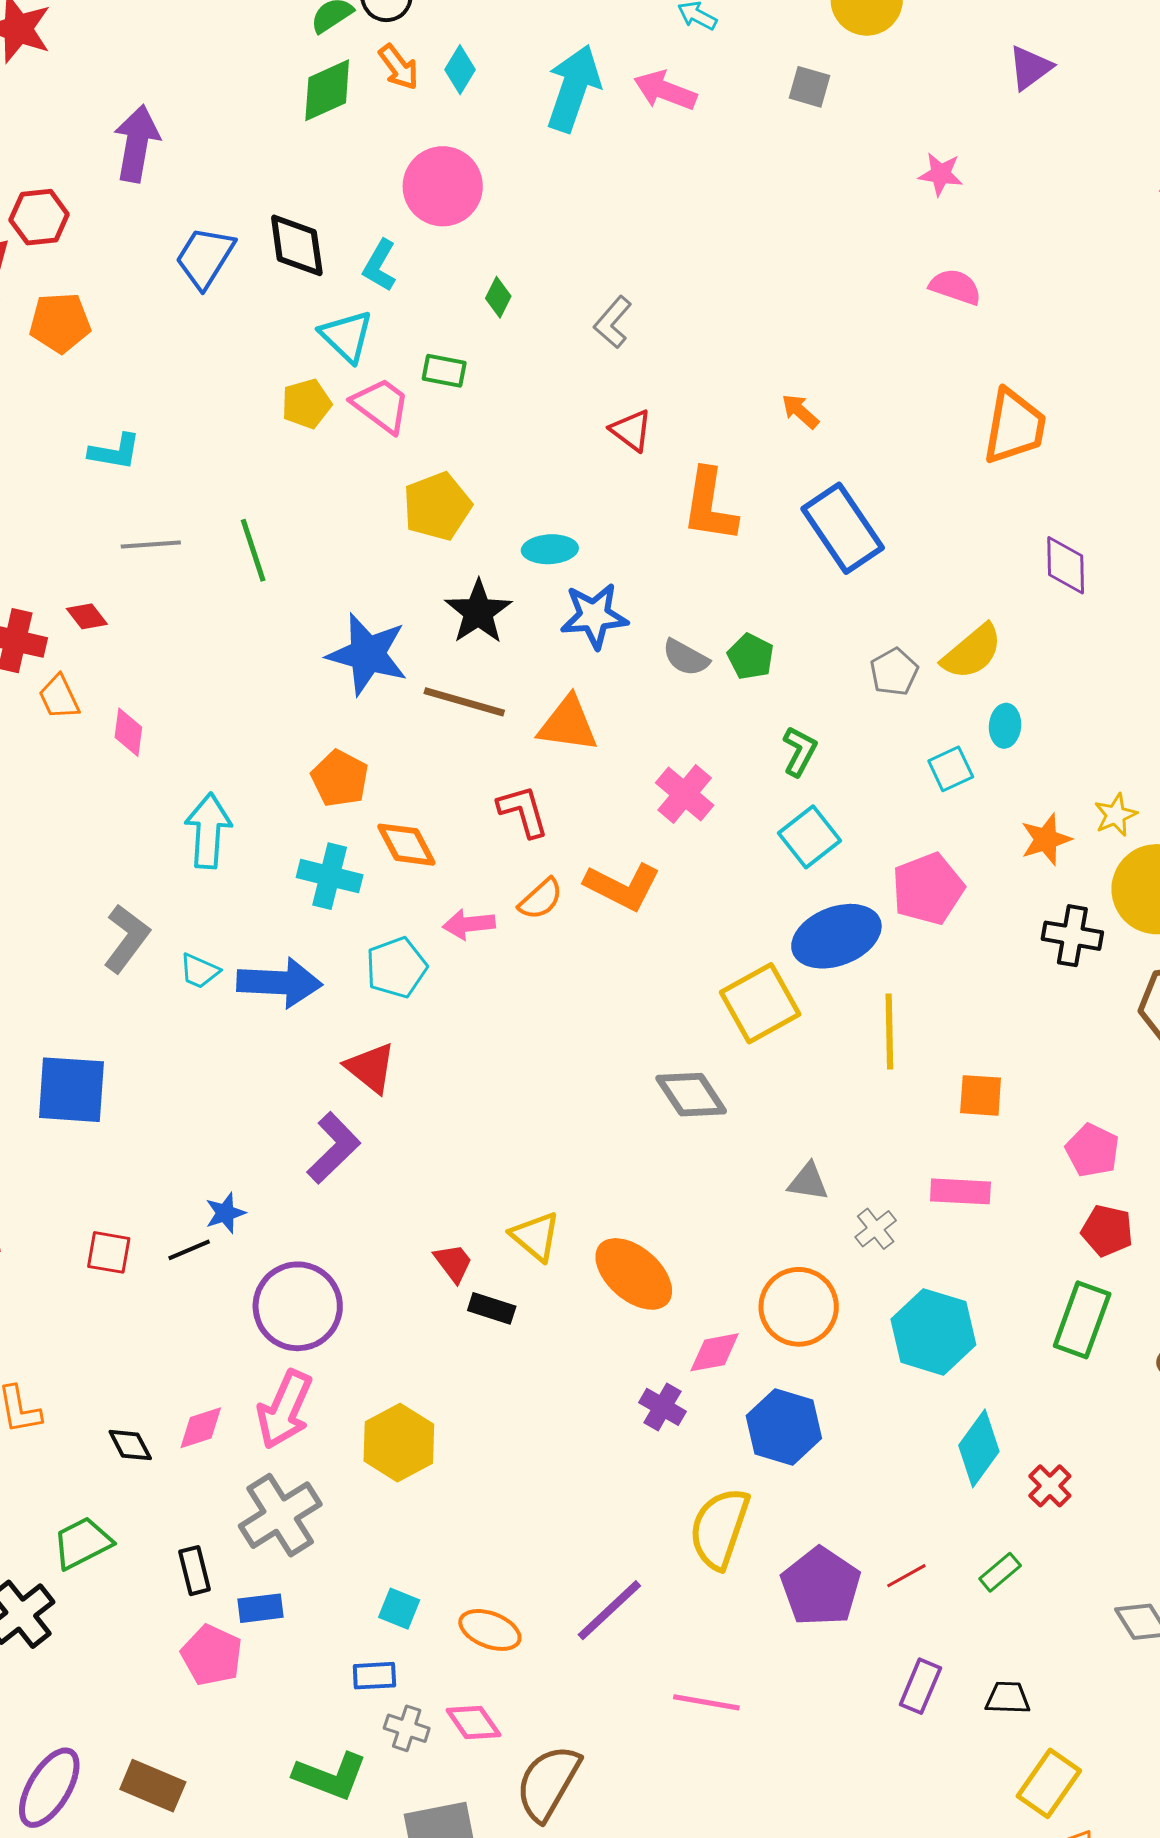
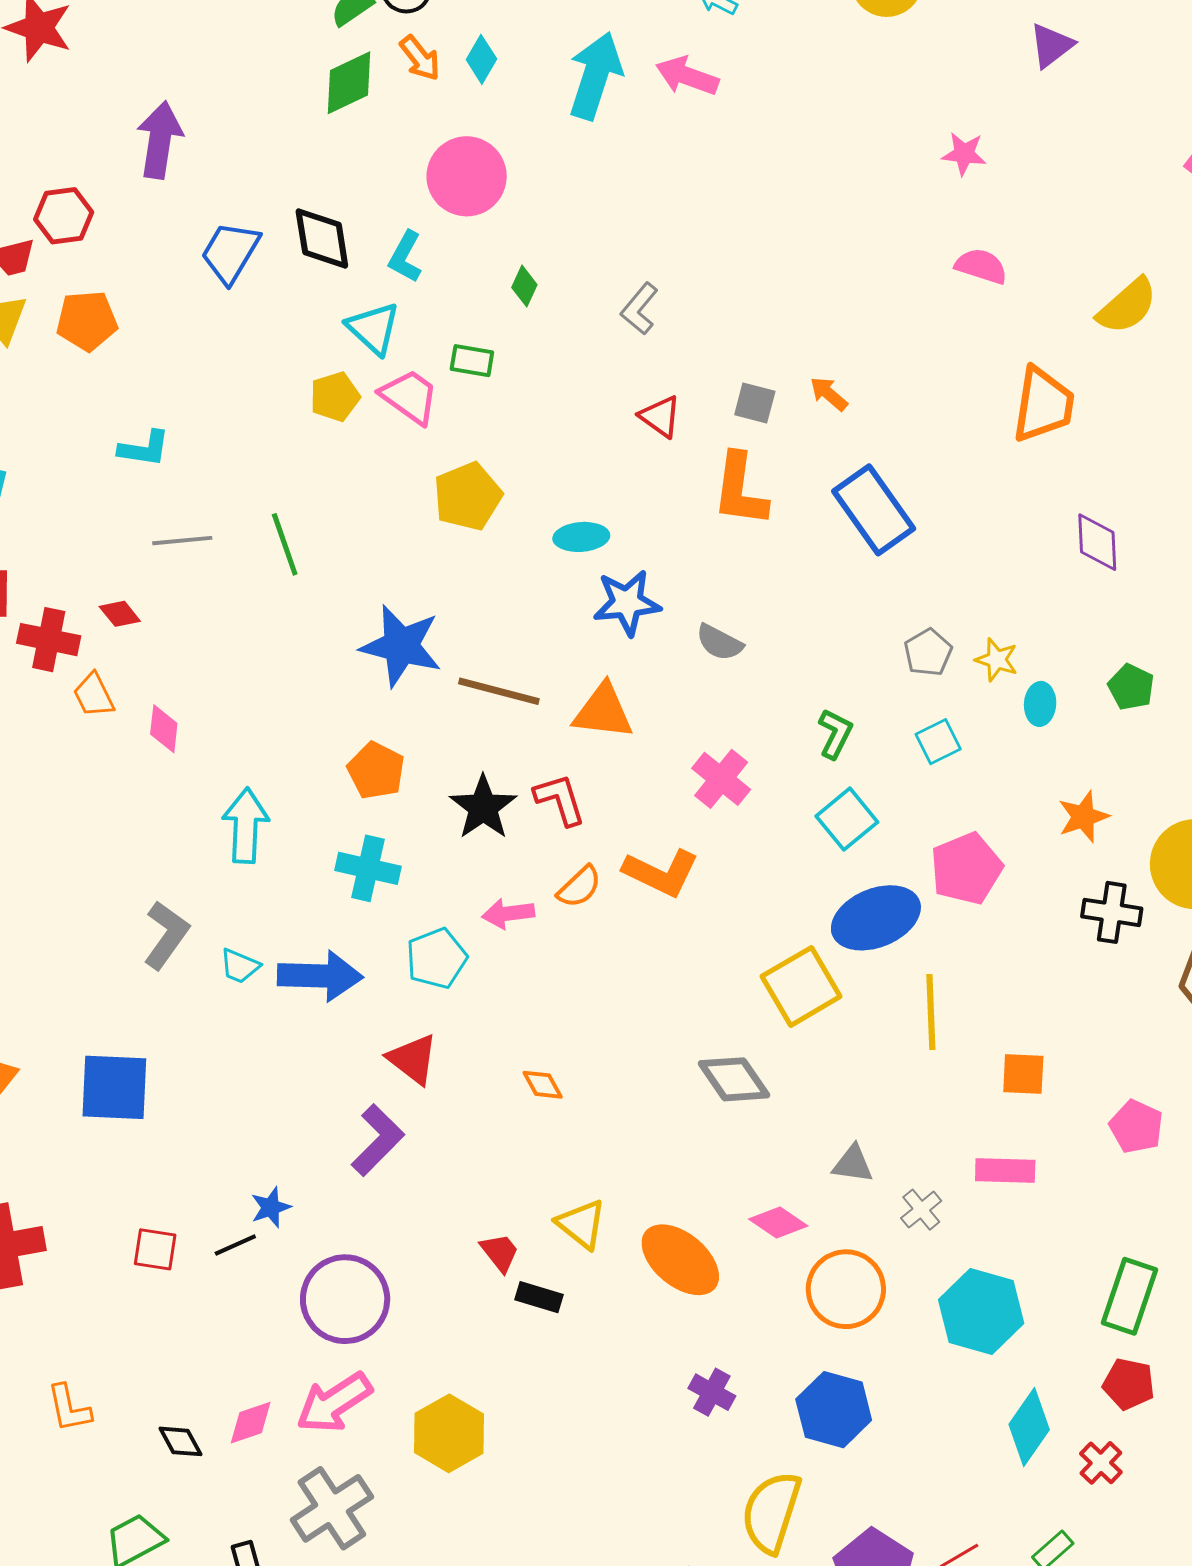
gray square: (810, 87) -> (755, 403), moved
black star: (478, 612) -> (483, 807), moved
yellow semicircle: (972, 652) -> (1127, 306), moved
green pentagon: (751, 657) -> (1131, 687), moved
cyan square: (951, 769) -> (938, 742), moved
yellow star: (1116, 815) -> (997, 660), moved, turned -30
orange diamond: (406, 845) -> (543, 1085), moved, size x0.7
red pentagon: (1107, 1231) -> (1129, 1384), moved
pink diamond: (715, 1352) -> (778, 1223), moved, turned 46
pink arrow: (285, 1410) -> (334, 1403), turned 34

